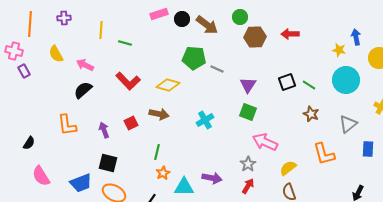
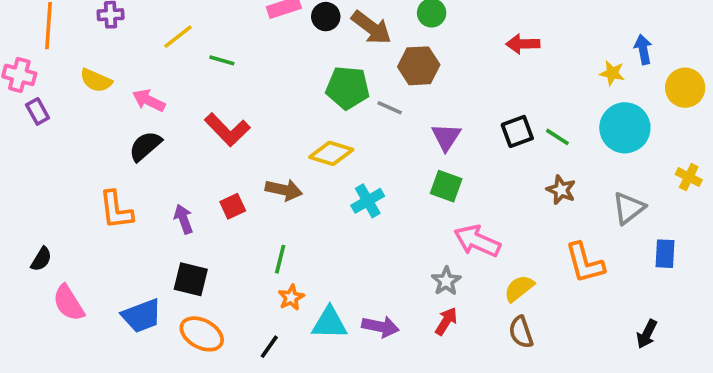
yellow line: (101, 30) -> (178, 37), turned 48
brown hexagon: (255, 37) -> (419, 66), moved
yellow semicircle: (56, 54) -> (96, 80), turned -36
yellow diamond: (168, 85) -> (331, 153), moved
black semicircle: (29, 143) -> (41, 259), moved
purple arrow: (212, 178) -> (380, 327), moved

